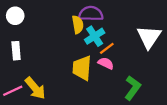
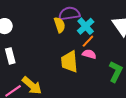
cyan cross: (95, 36) -> (86, 26), moved

